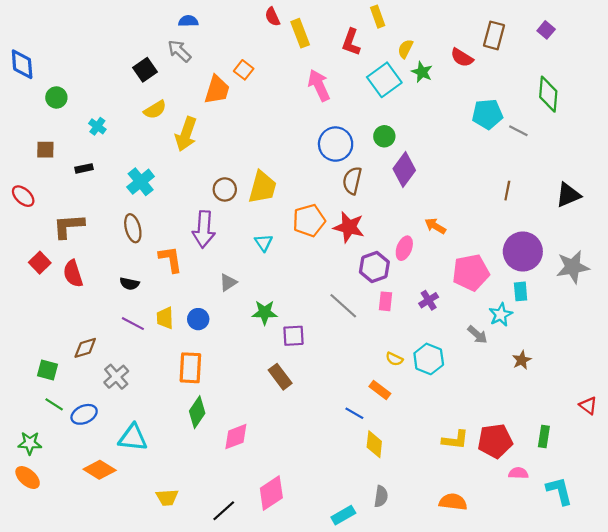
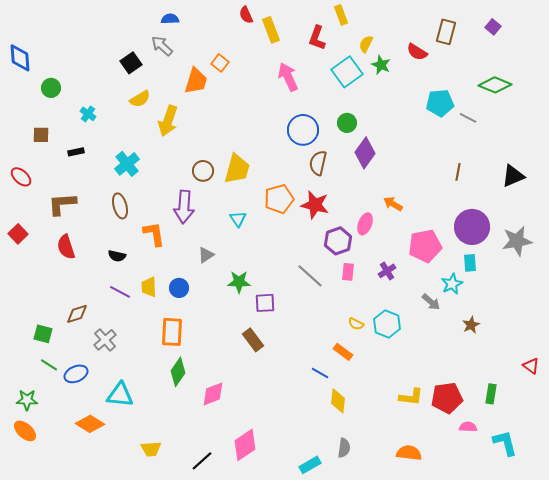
green diamond: (548, 94) -> (495, 85), turned -72
red square: (40, 263) -> (18, 234), moved

